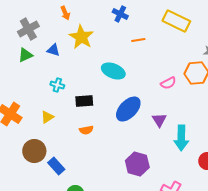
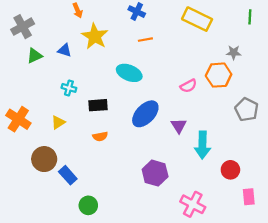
gray cross: (28, 29) -> (23, 27), moved
orange line: (138, 40) -> (145, 40), moved

